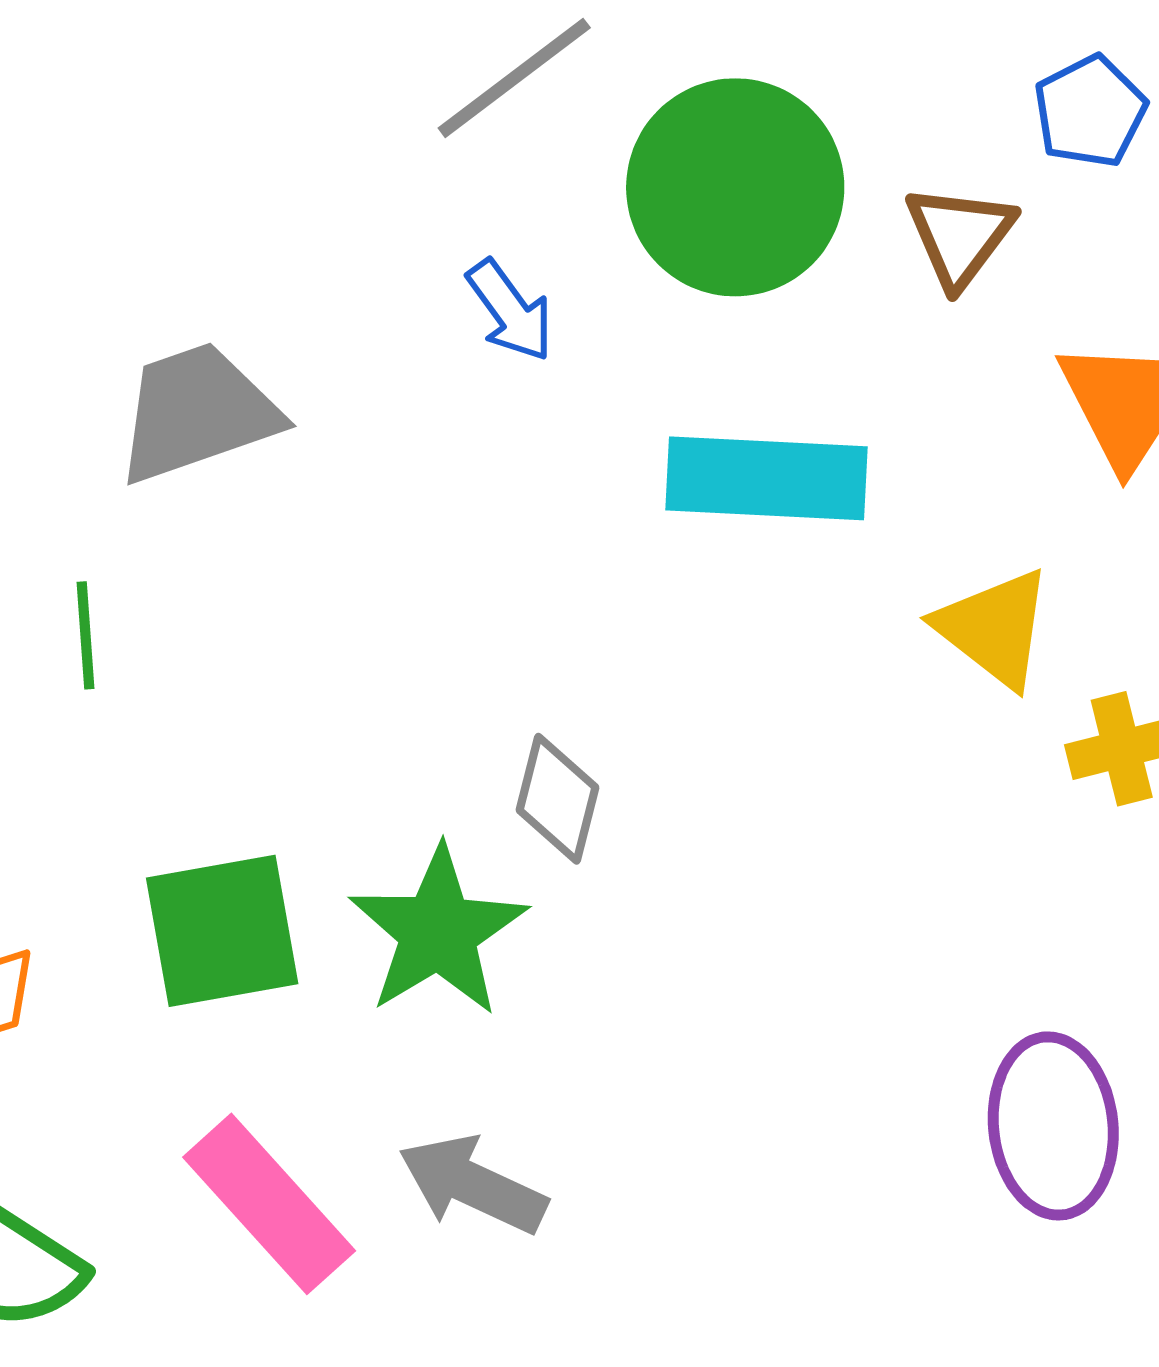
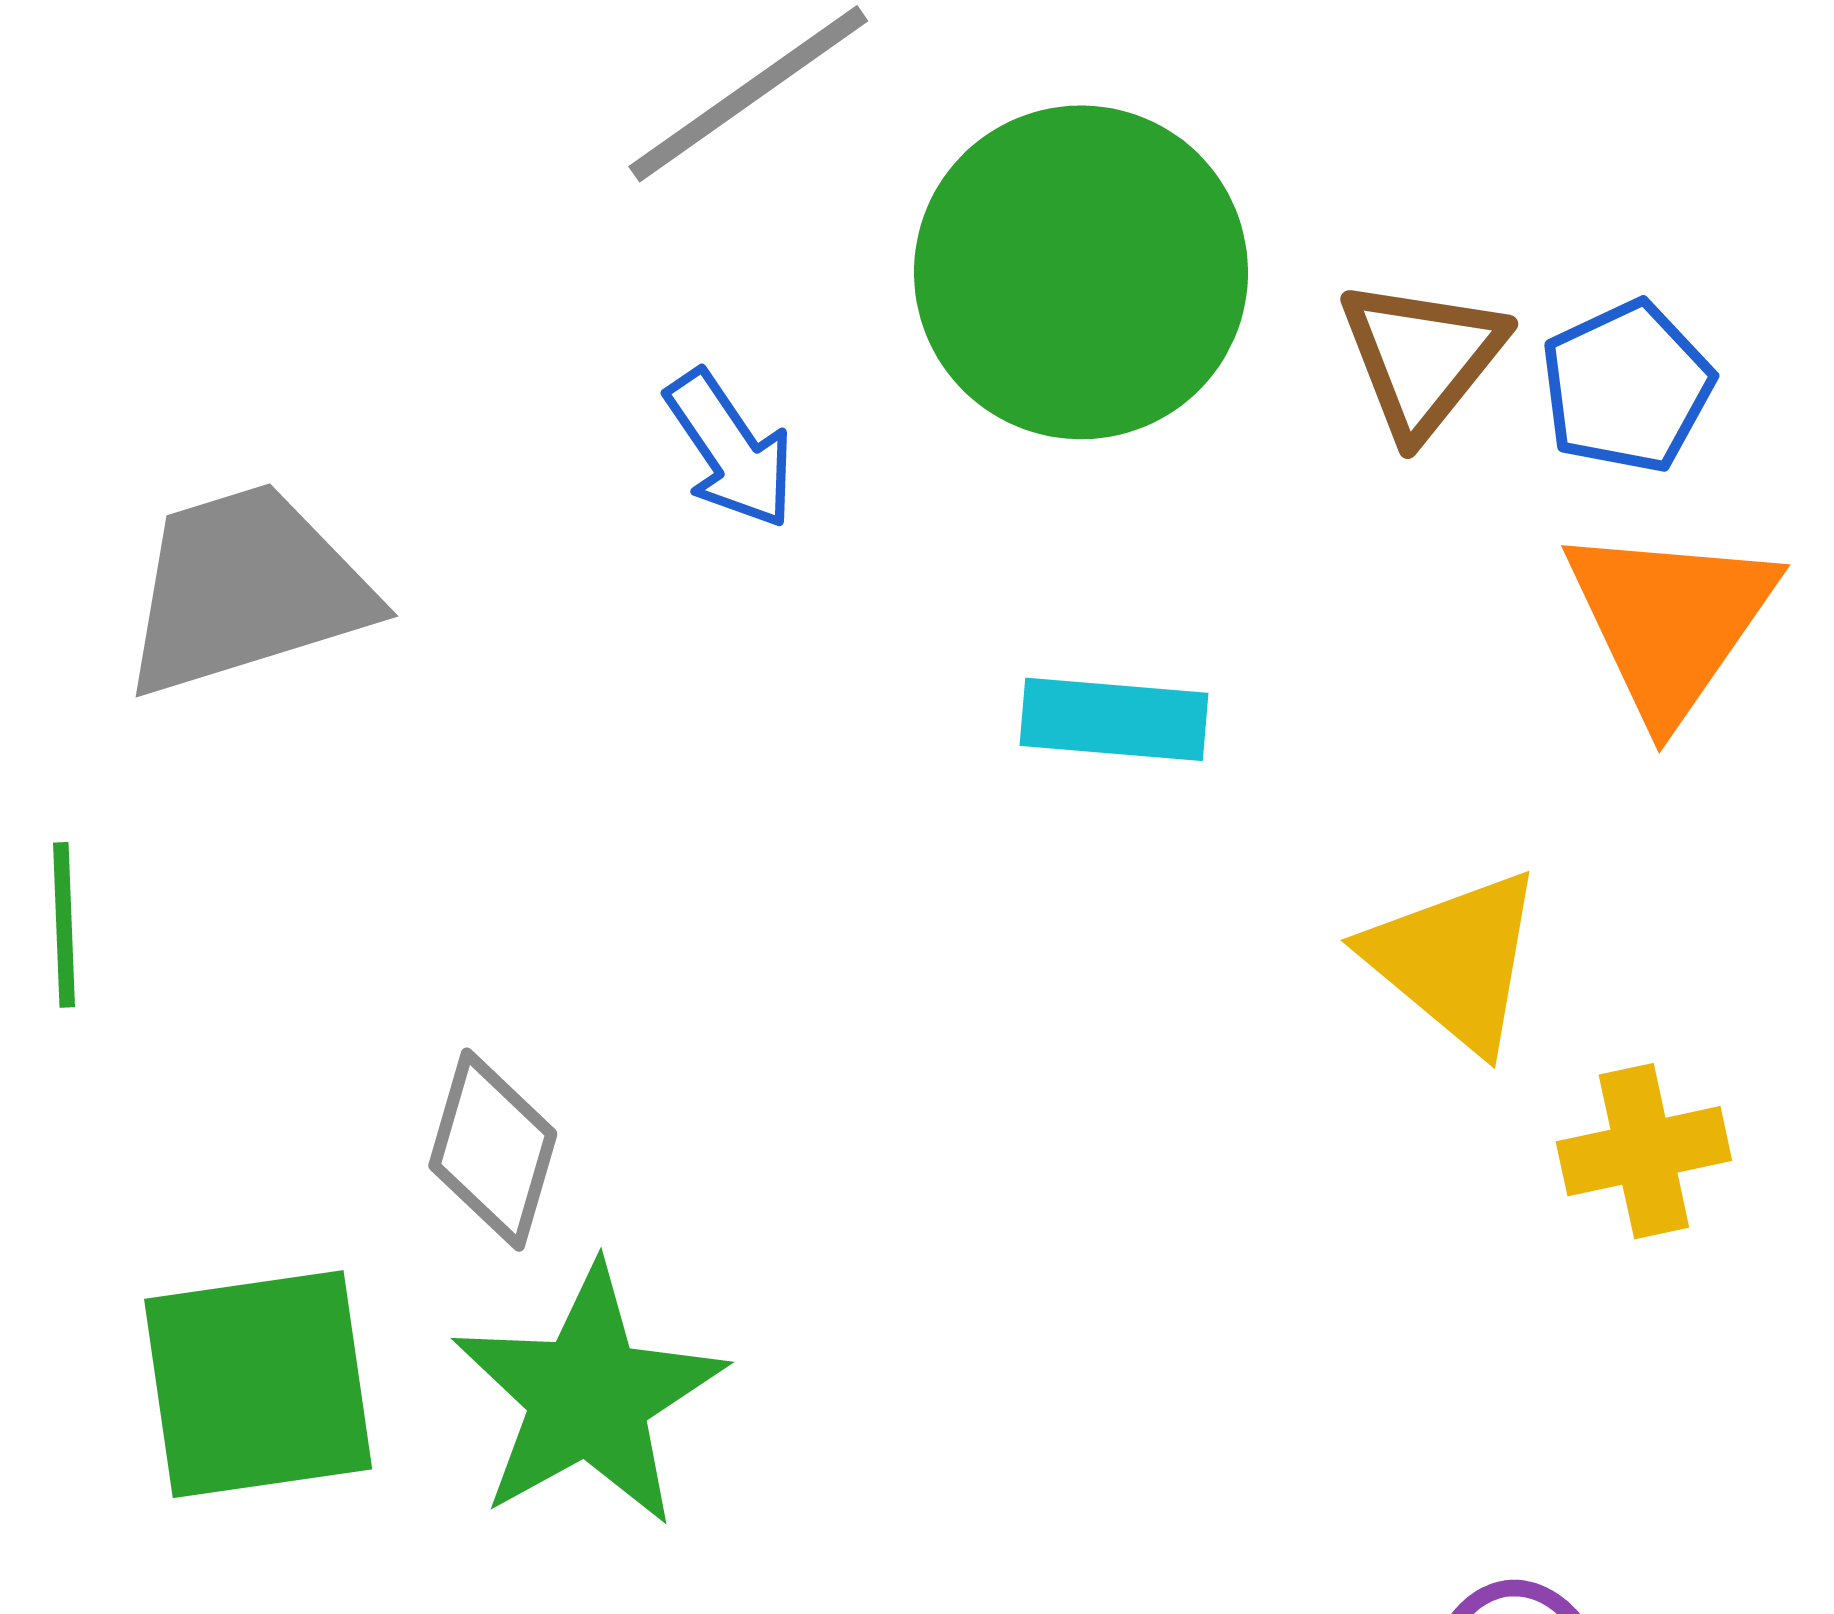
blue pentagon: (1090, 111) -> (1627, 387), moved
cyan rectangle: (767, 478) -> (1114, 719), size x0.6
gray diamond: (558, 799) -> (493, 1150), moved

